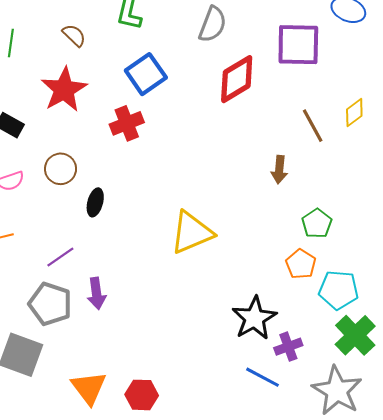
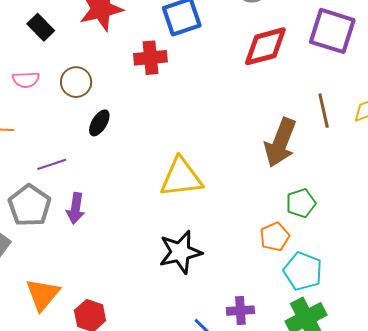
brown arrow: (279, 170) -> (280, 143), size x1.8
black star: (254, 318) -> (180, 252), moved

